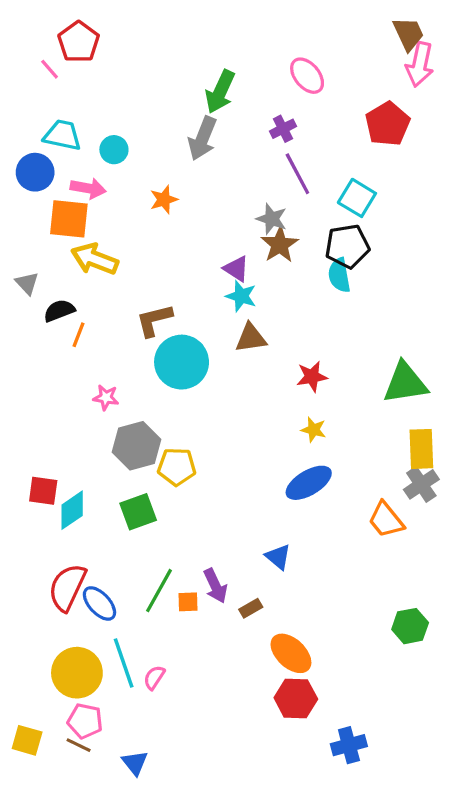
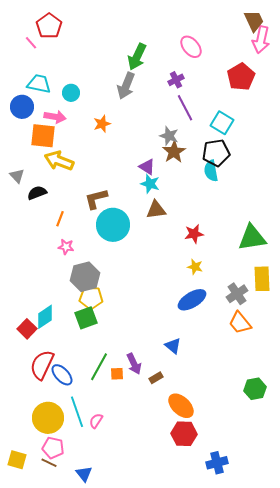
orange line: (79, 335) -> (60, 219), moved
yellow pentagon: (177, 467) -> (91, 298), moved
gray cross: (421, 484) -> (237, 294), moved
red square: (43, 491) -> (27, 329), moved, turned 36

